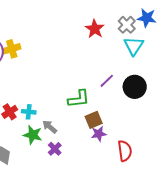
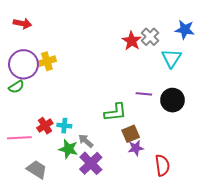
gray cross: (127, 25) -> (150, 37), moved
purple line: (107, 81) -> (144, 94), turned 49
purple cross: (55, 149) -> (91, 163), size x1.6

